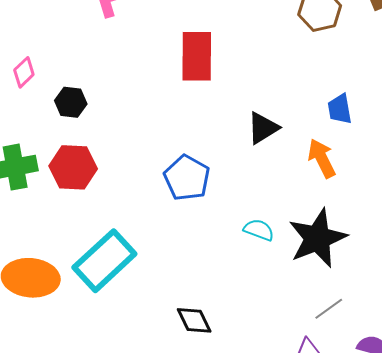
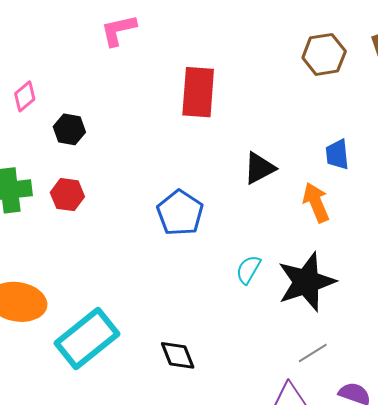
red hexagon: (73, 167) -> (67, 195), size x0.7
cyan semicircle: (259, 230) -> (248, 270), turned -84
cyan rectangle: (104, 261) -> (87, 339), moved

